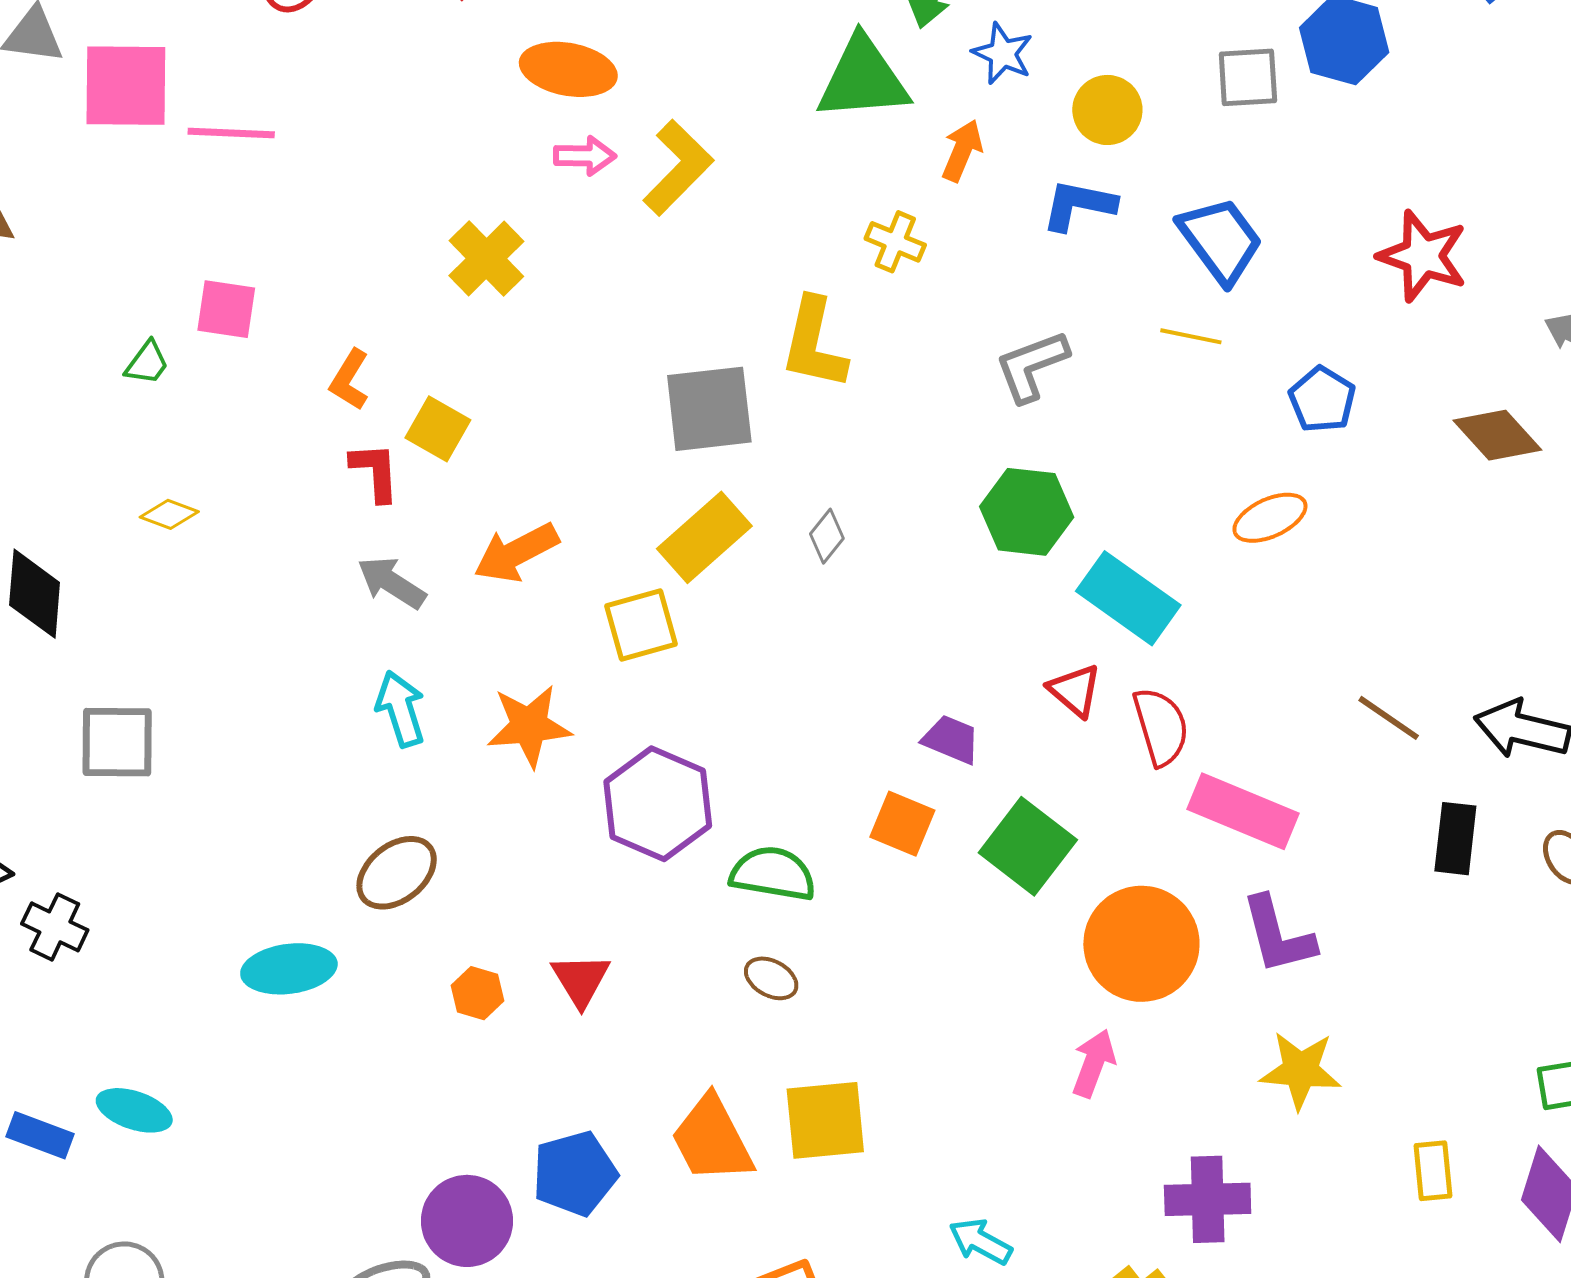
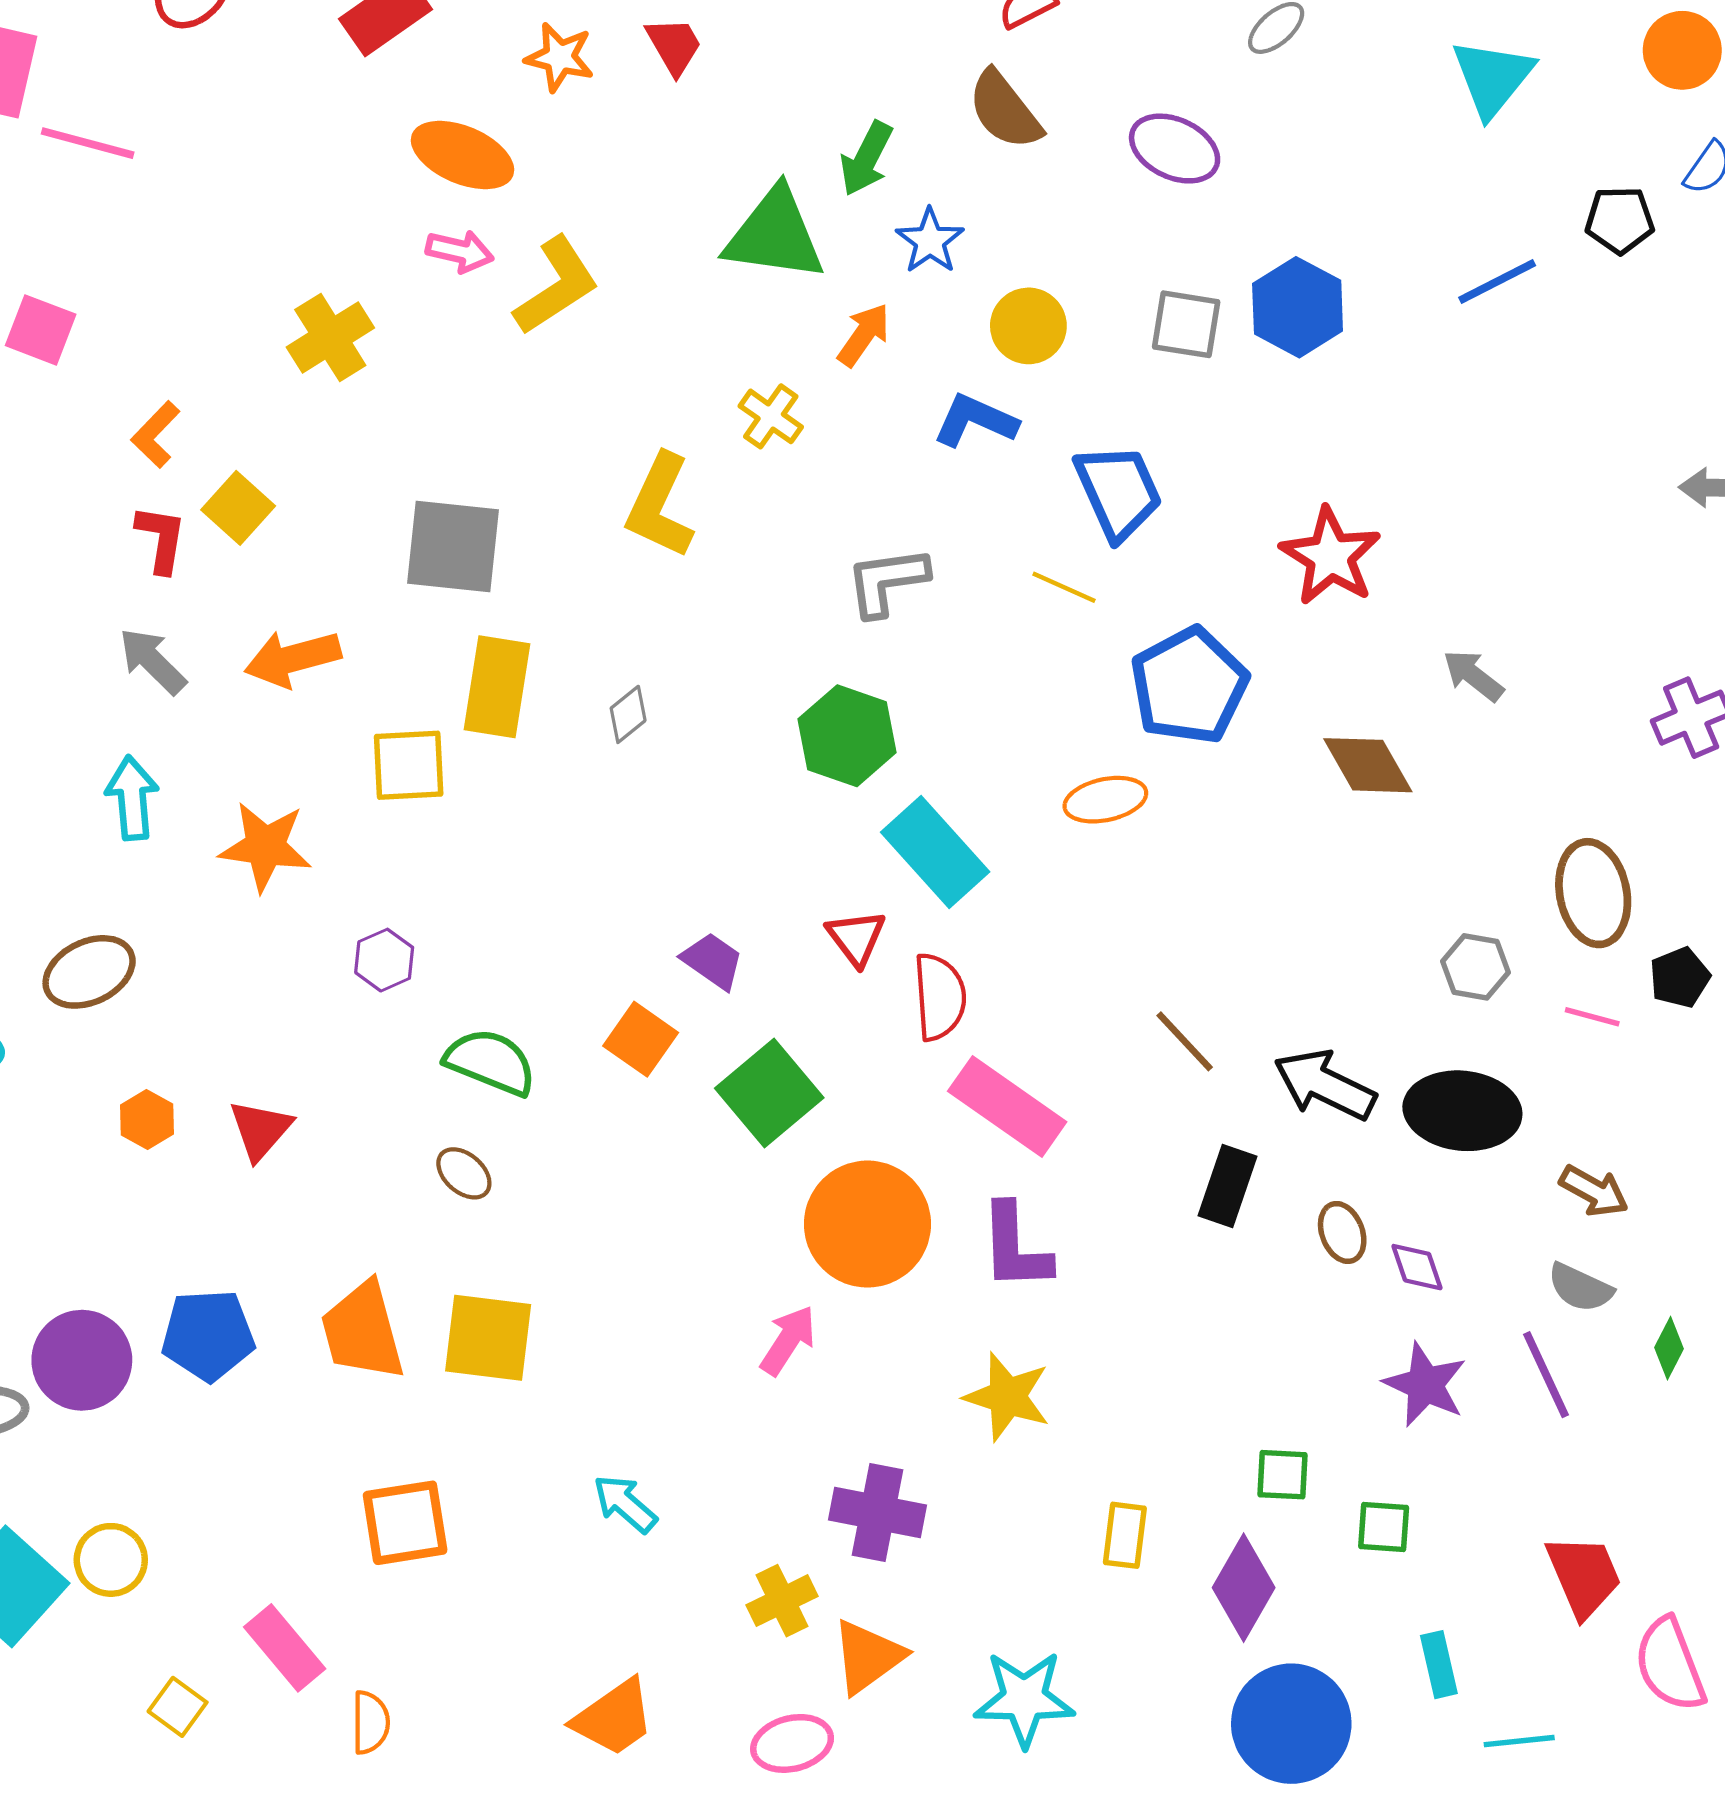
blue pentagon: (1322, 400) -> (1189, 686), size x1.6
gray square: (709, 409) -> (453, 546), moved
yellow rectangle: (704, 537) -> (497, 687), turned -52
purple hexagon: (658, 804) -> (384, 960), size x0.5

